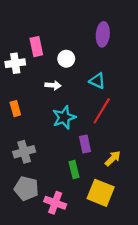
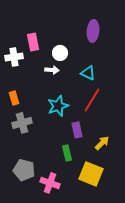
white arrow: (53, 85) -> (52, 70), moved
gray cross: (24, 152) -> (22, 123), moved

